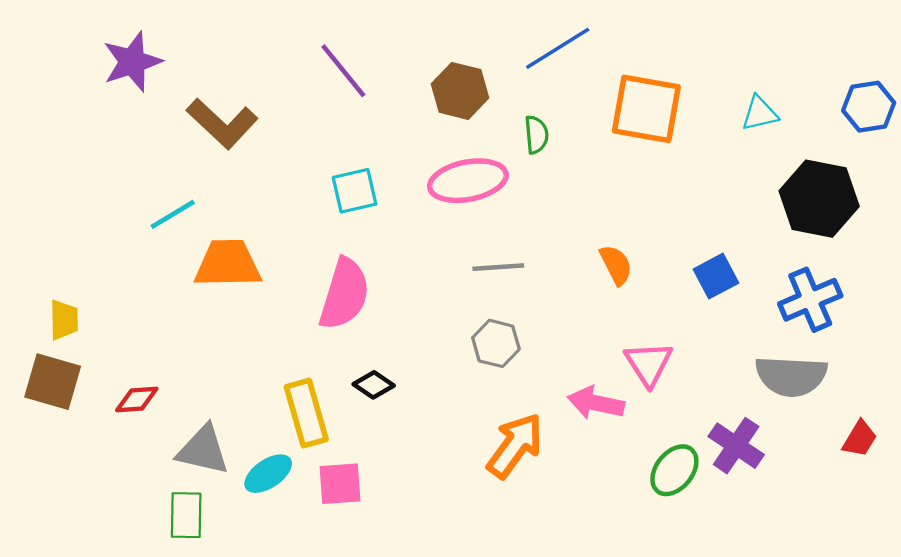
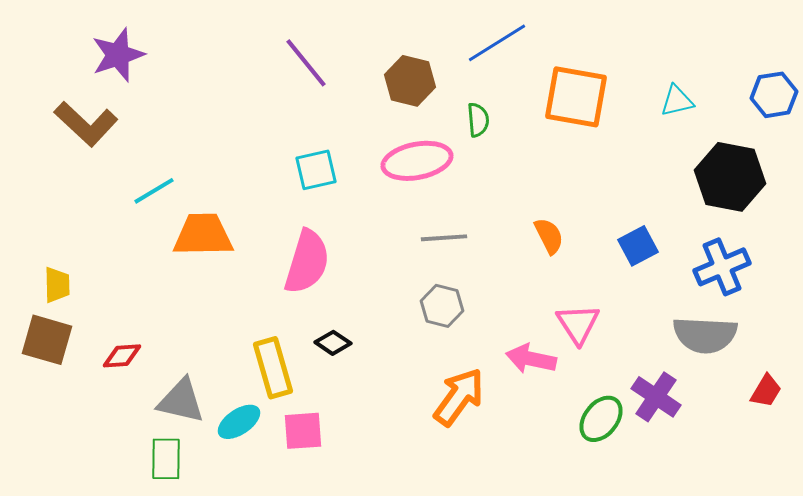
brown L-shape: (222, 123) -> (86, 124), moved

